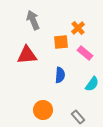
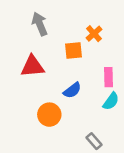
pink rectangle: (85, 53) -> (109, 77), moved, turned 49
blue semicircle: (60, 75) -> (72, 90), turned 49
orange circle: (43, 110) -> (49, 115), moved

